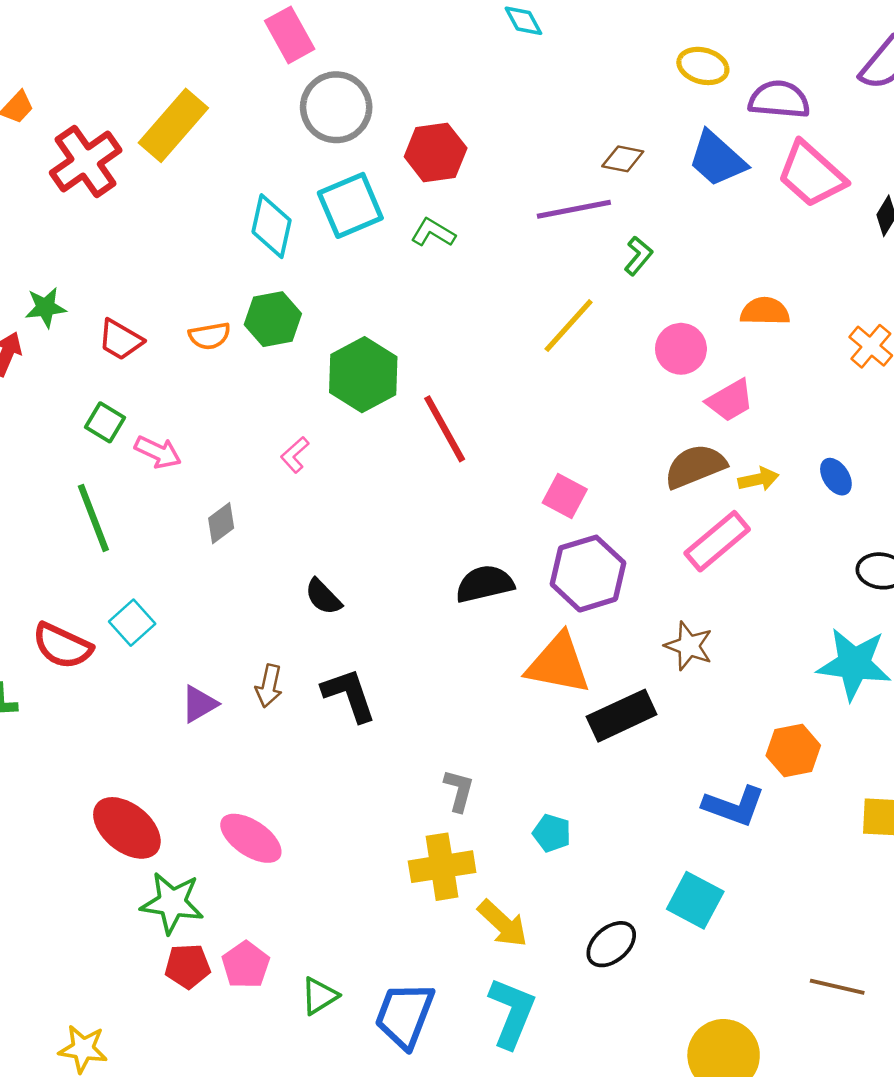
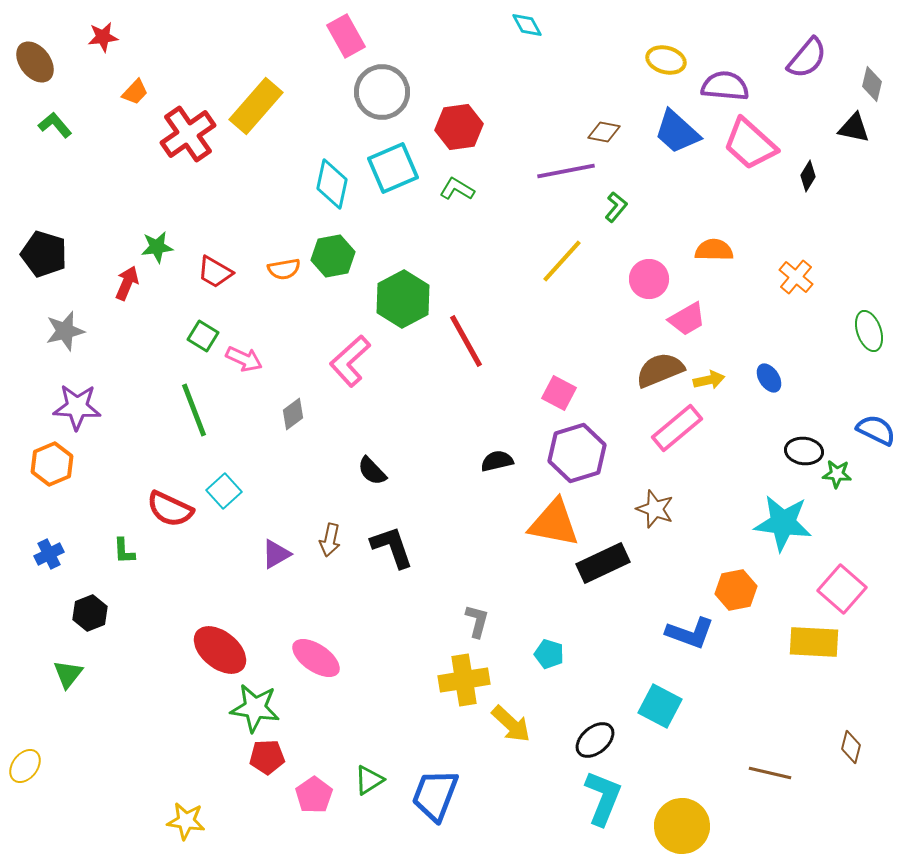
pink L-shape: (295, 455) -> (350, 361), size x1.8
black semicircle: (485, 584) -> (497, 461), size x0.7
pink pentagon: (246, 965) -> (314, 795), moved
cyan L-shape: (512, 1013) -> (603, 798), moved

